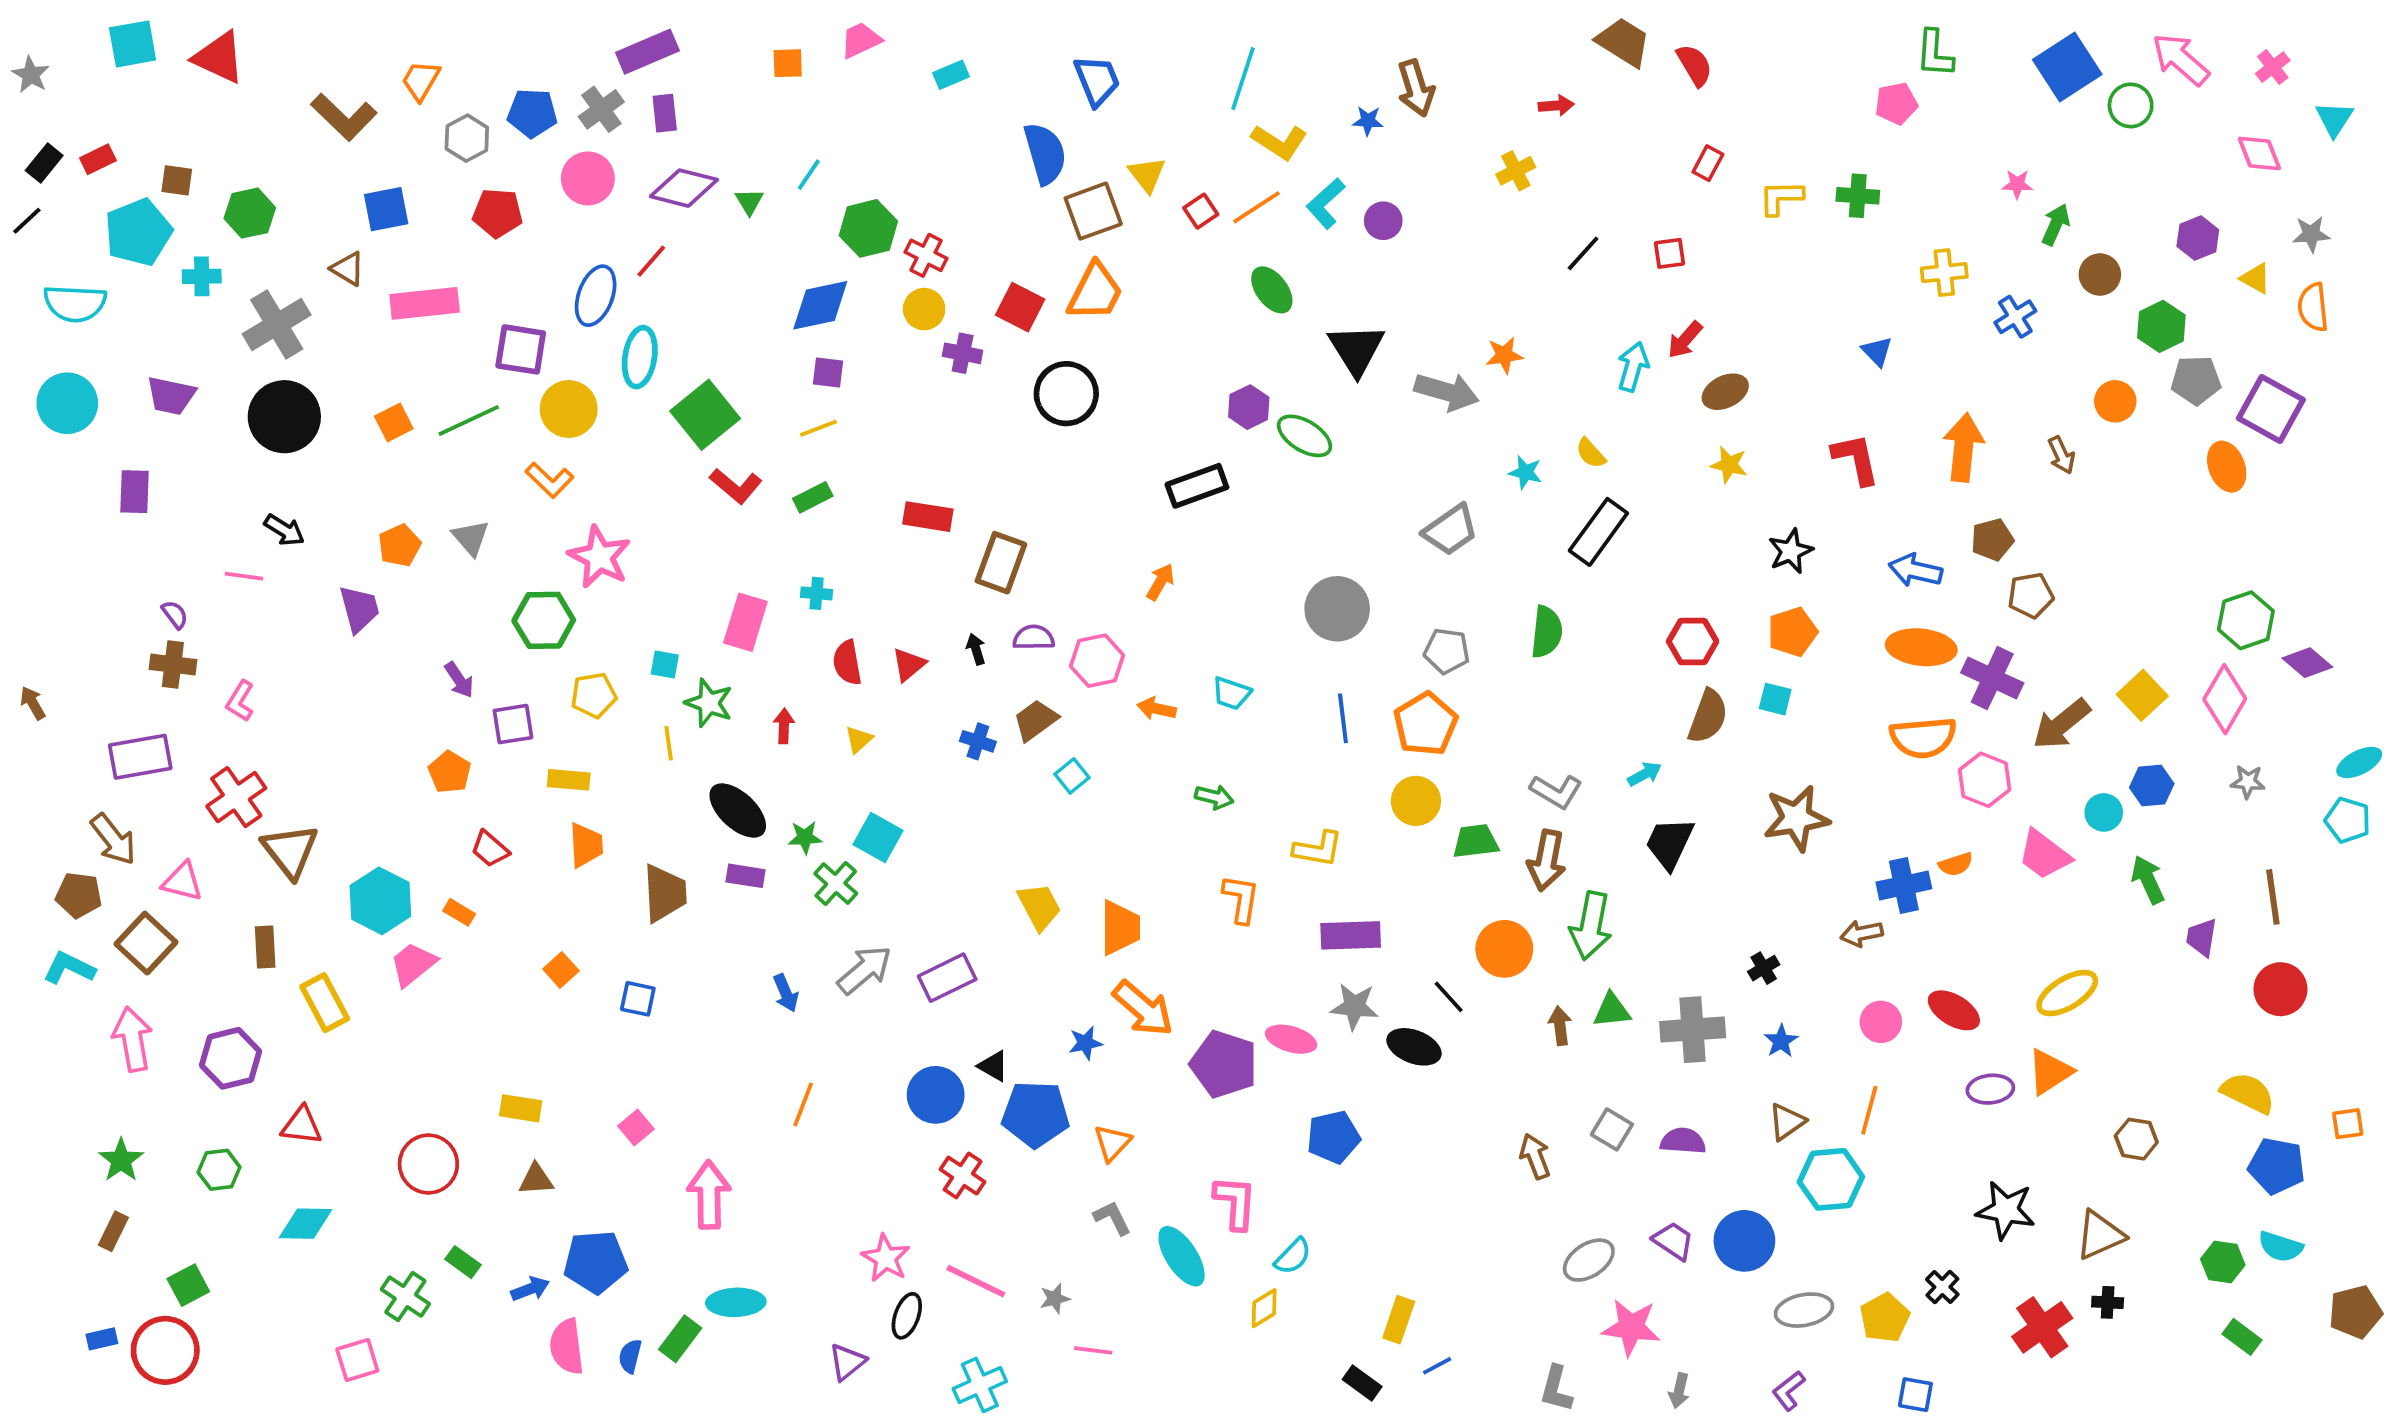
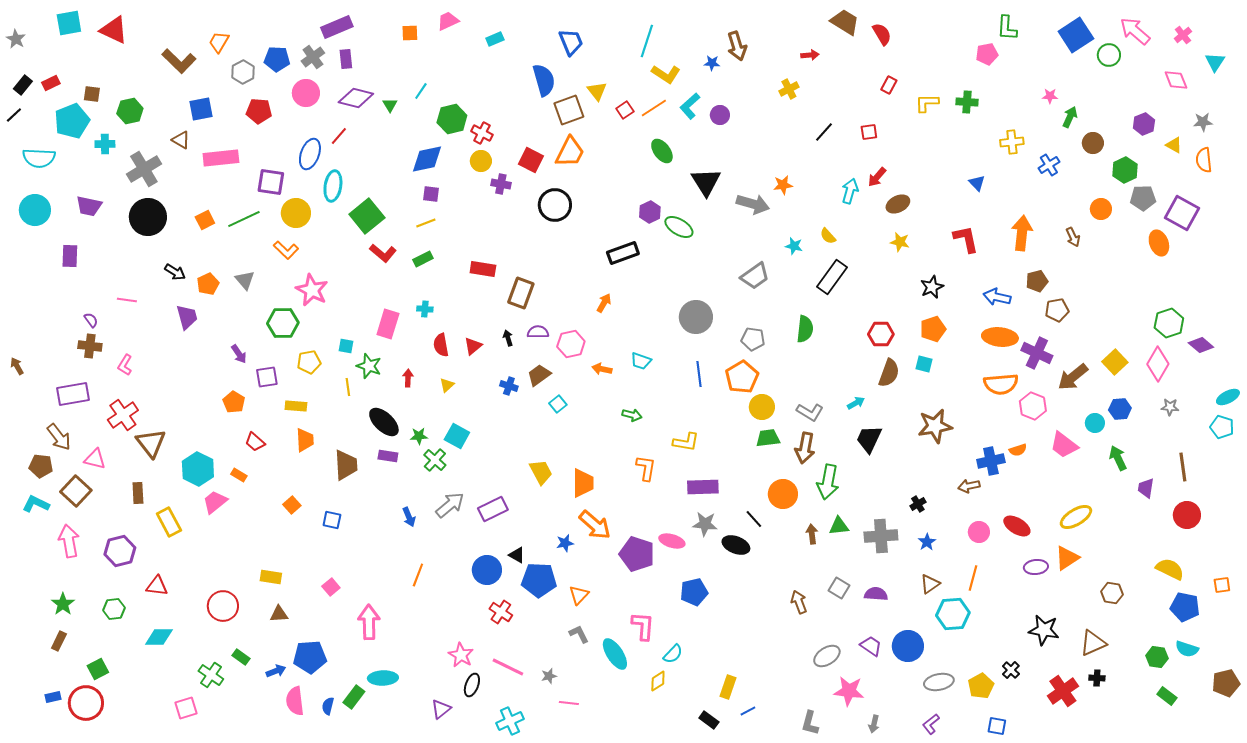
black arrow: (284, 530) -> (175, 272), moved
yellow circle: (1416, 801) -> (762, 407), moved

